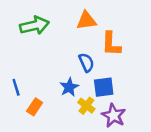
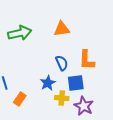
orange L-shape: (111, 44) -> (87, 60), moved
yellow cross: (86, 106) -> (62, 98), turned -32

